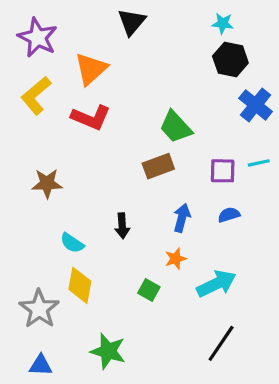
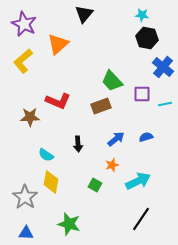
red L-shape: (91, 118) -> (58, 101), moved
purple square: (223, 171) -> (142, 94), moved
blue arrow: (182, 218) -> (116, 139), turned 36

